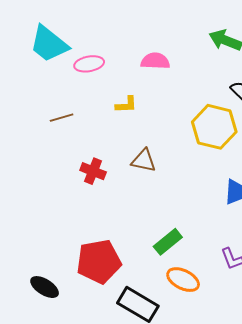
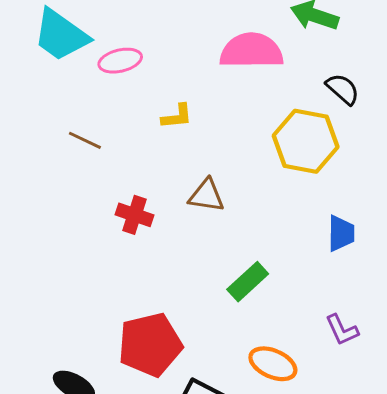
pink semicircle: (155, 61) -> (251, 51), moved, size x1.5
brown line: (62, 118) -> (85, 140), turned 45
green rectangle: (168, 242) -> (248, 282), moved

